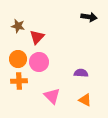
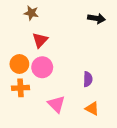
brown star: (18, 26) -> (31, 13), moved
purple semicircle: (81, 73) -> (88, 79), turned 88

